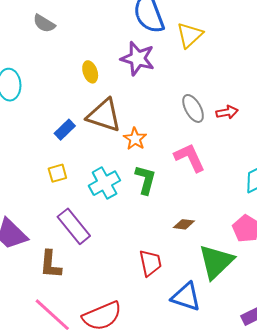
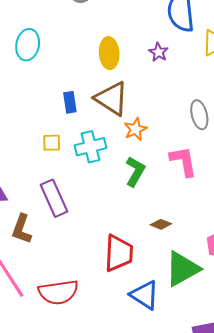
purple star: (138, 58) -> (159, 52), size x0.6
yellow ellipse: (90, 72) -> (109, 53), size x1.4
blue rectangle: (65, 130) -> (70, 102), turned -70
cyan cross: (105, 183) -> (90, 147), moved
red trapezoid: (150, 263) -> (119, 253), size x1.4

